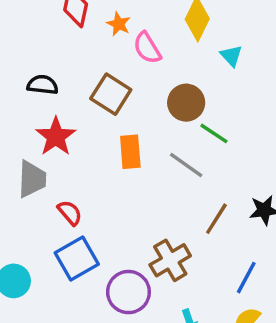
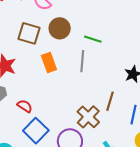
brown circle: (186, 103) -> (60, 28), moved
gray line: (186, 165) -> (82, 61), turned 75
brown line: (216, 219) -> (110, 101), moved

